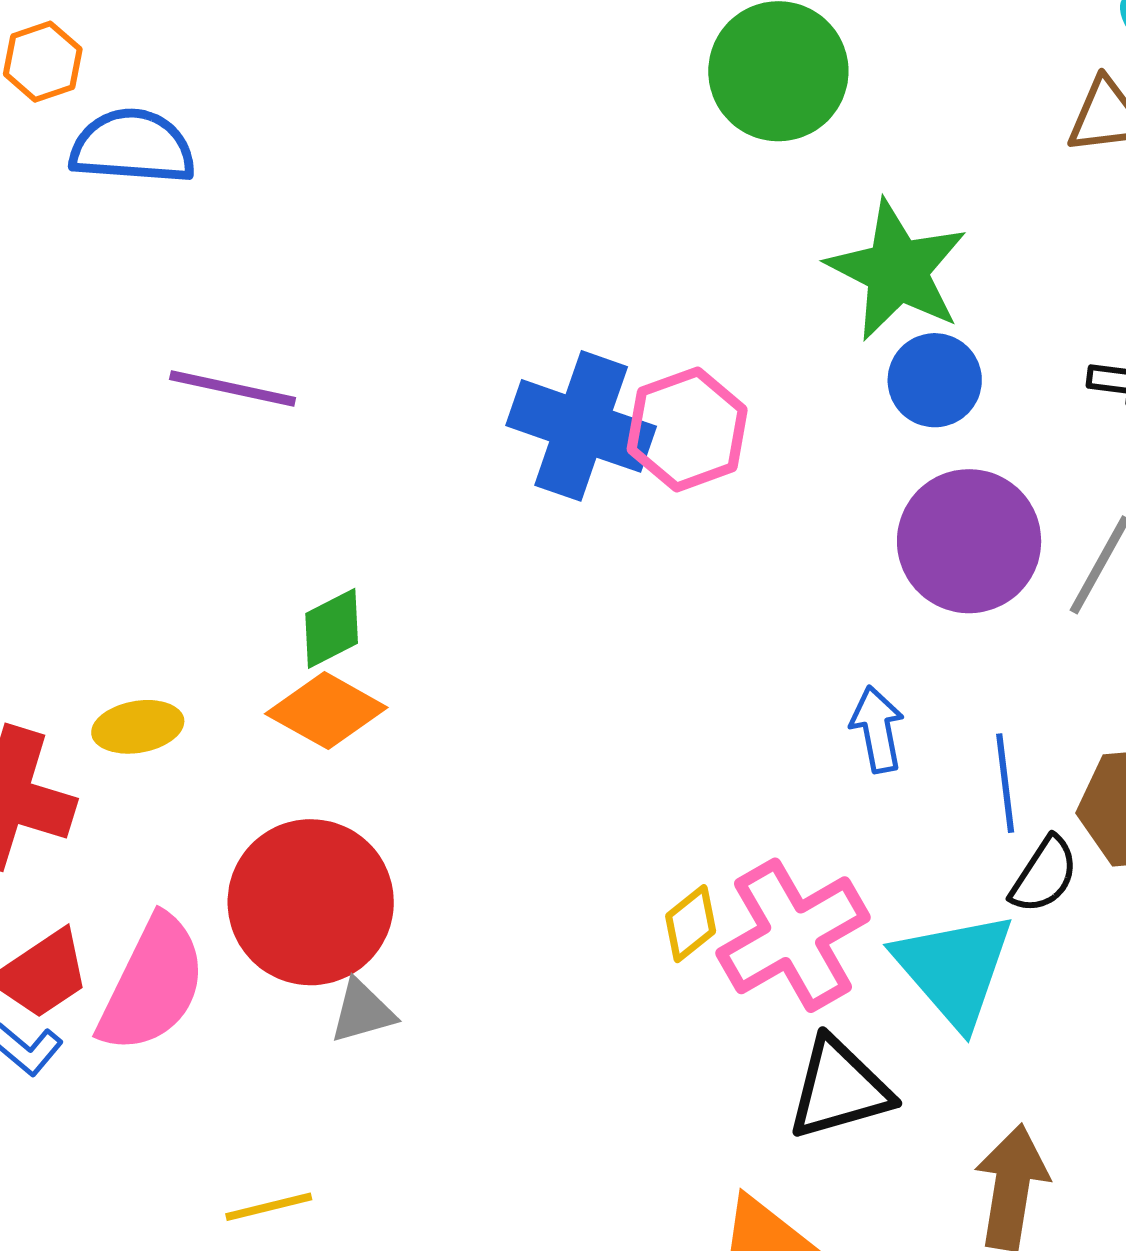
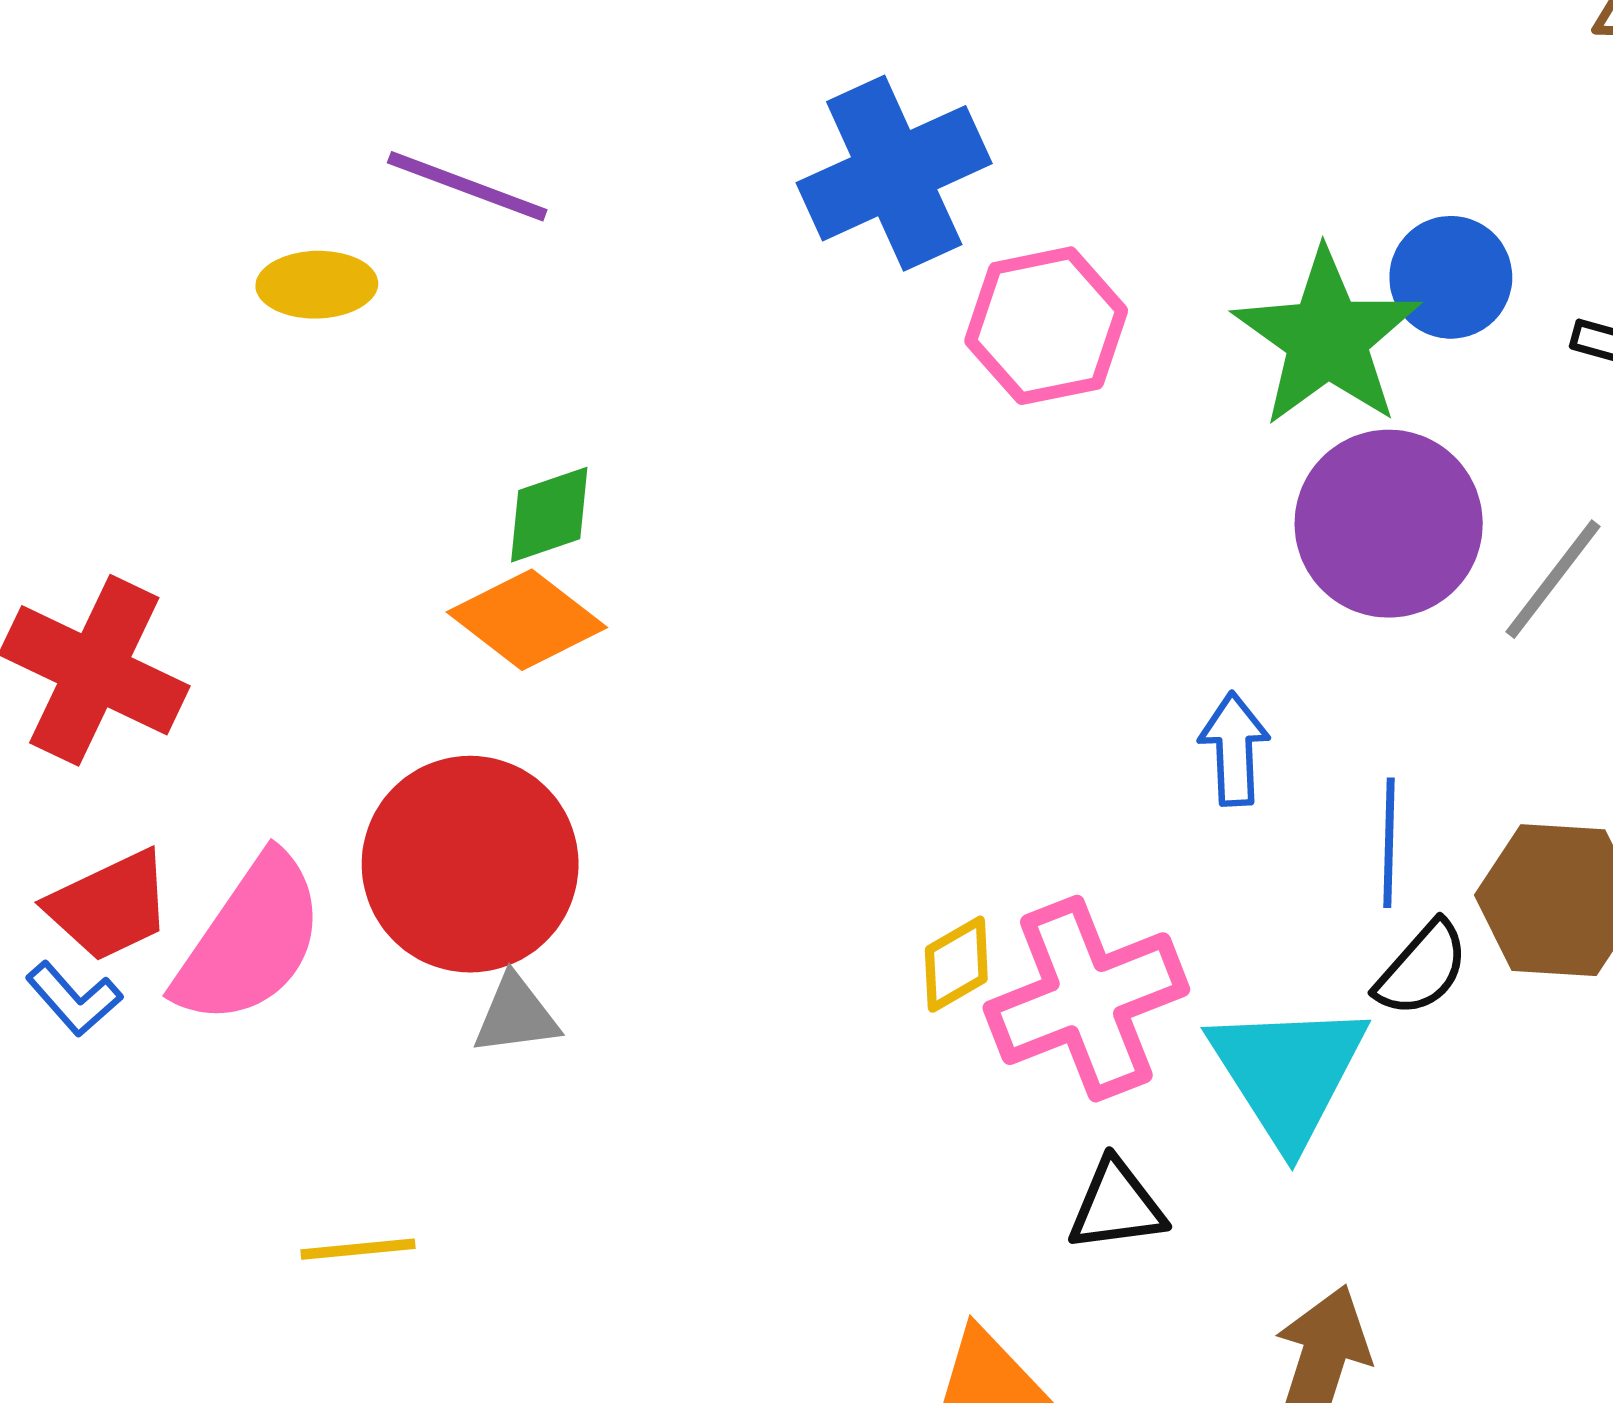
green star: (897, 270) -> (1327, 338), moved
blue circle: (935, 380) -> (1451, 277), moved
blue cross: (581, 426) -> (894, 173), moved, turned 38
yellow ellipse: (138, 727) -> (317, 285), moved
black triangle: (839, 1089) -> (1117, 1206), size x0.7

